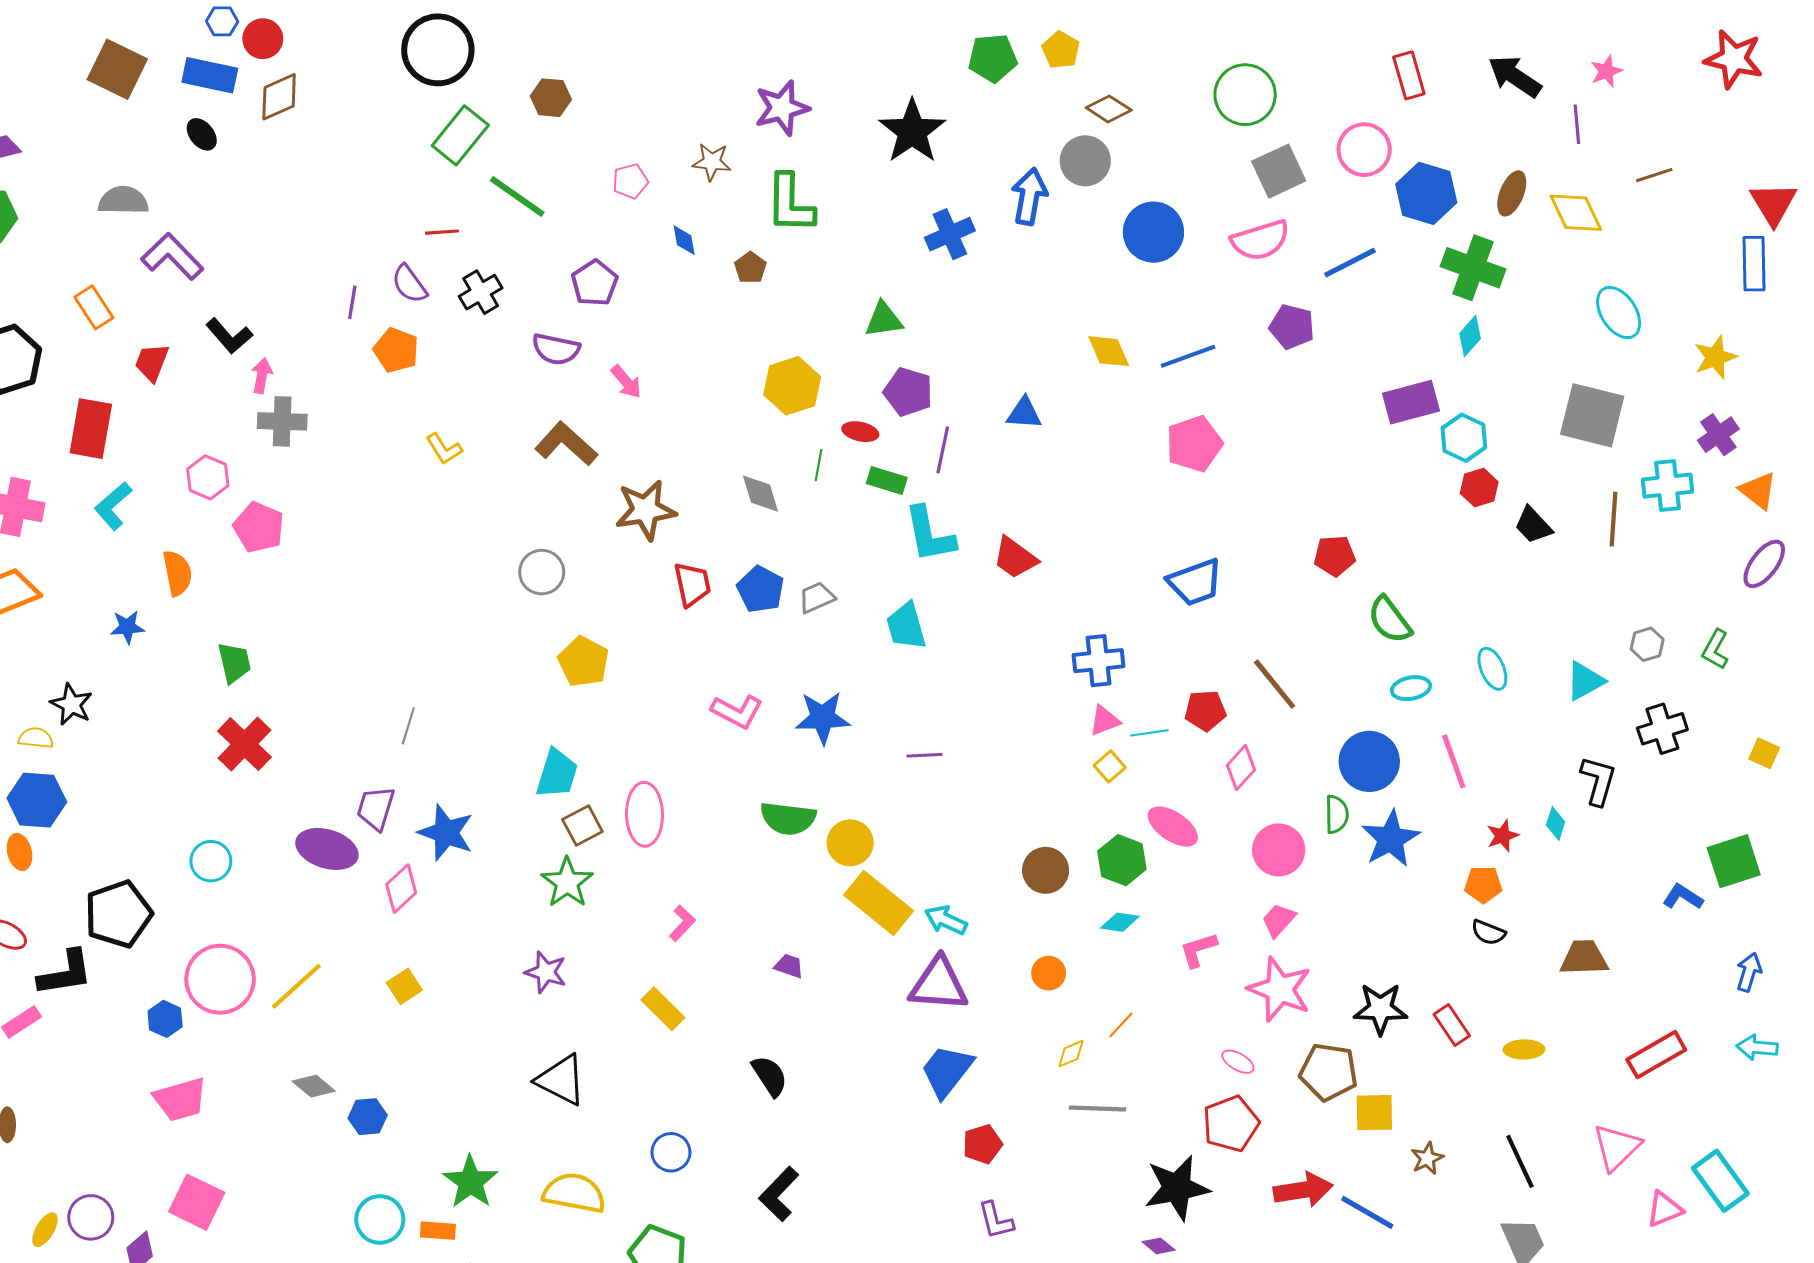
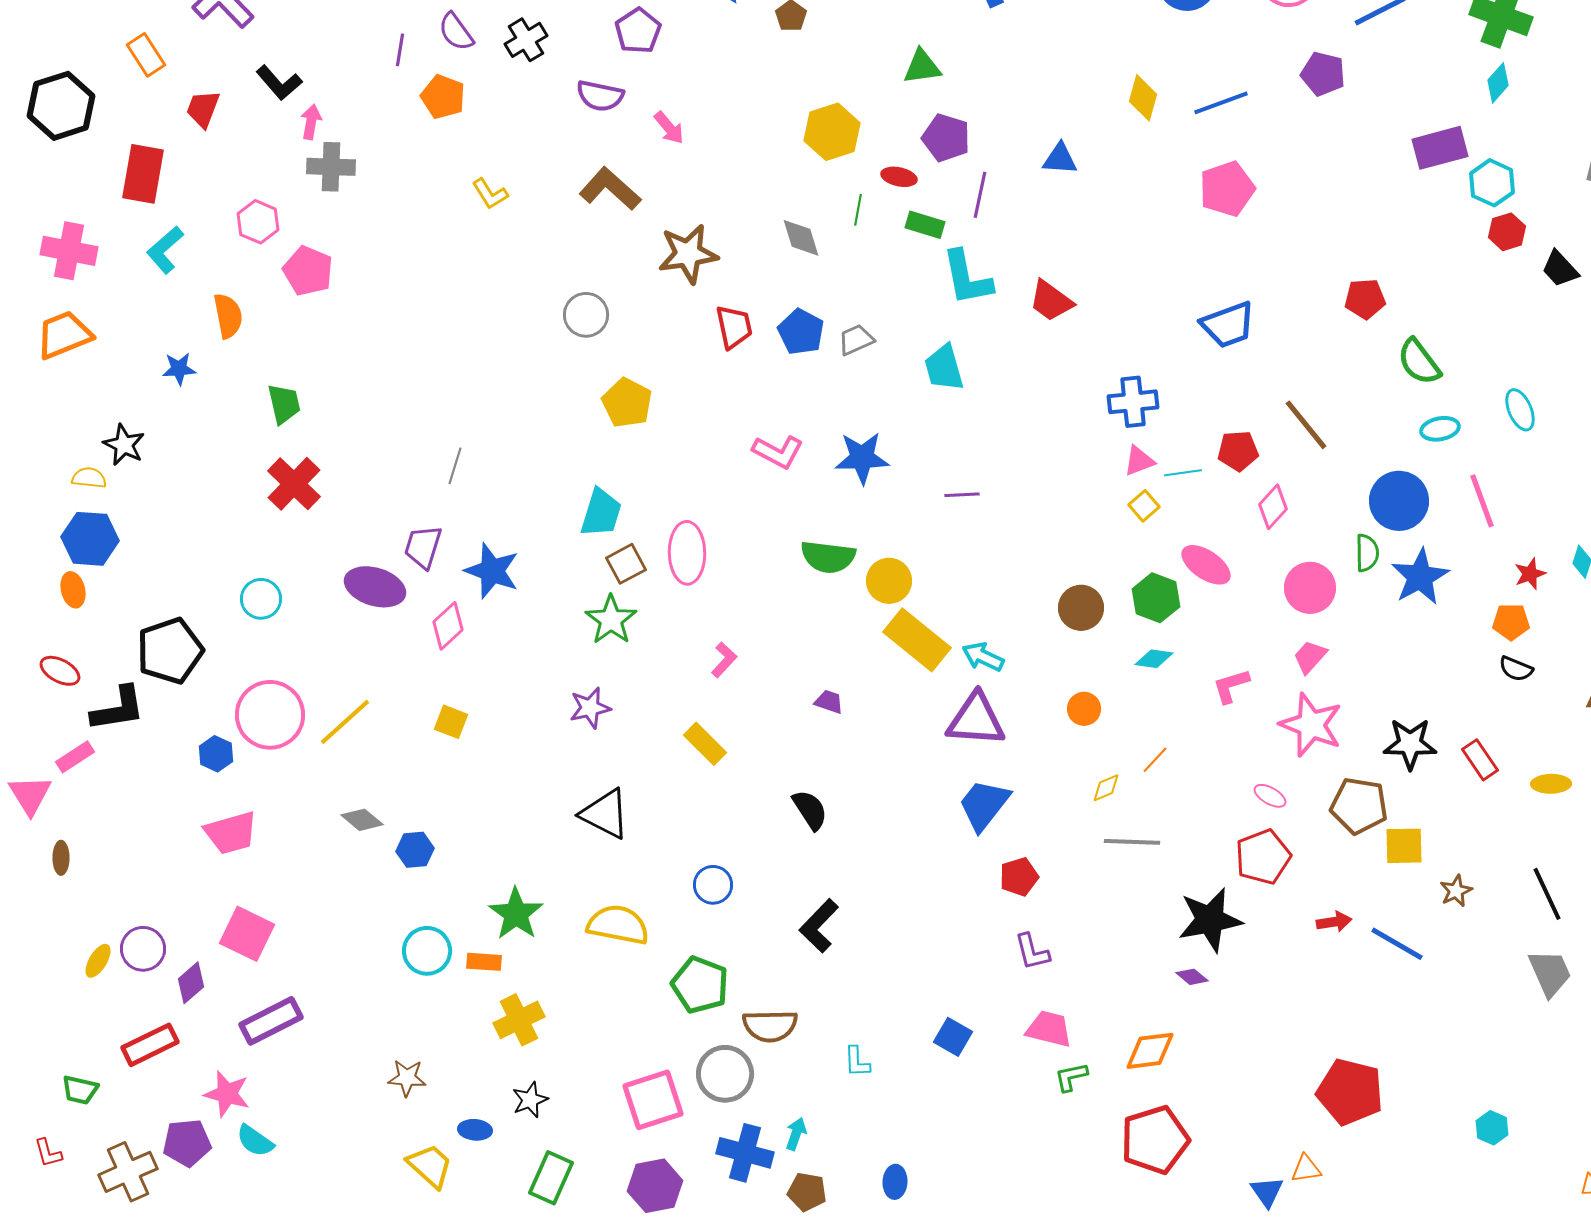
yellow diamond: (1109, 351) -> (1143, 98), turned 39
purple star: (546, 972) -> (590, 708), turned -30
yellow square: (404, 986) -> (451, 722), turned -36
red arrow: (1303, 1190) -> (1334, 922), size x0.6

